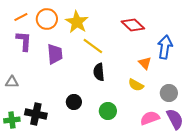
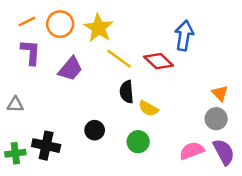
red diamond: (133, 25) -> (159, 61), moved
blue arrow: (165, 47) -> (184, 36), moved
purple trapezoid: (55, 54) -> (70, 69), turned 45
orange triangle: (145, 63) -> (220, 93), moved
yellow semicircle: (136, 85) -> (148, 108), moved

